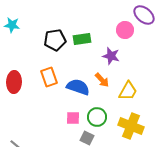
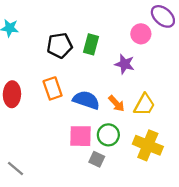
green rectangle: (82, 39) -> (91, 44), turned -66
orange arrow: (102, 80) -> (116, 104), moved
pink square: (73, 118) -> (80, 136), size x1.5

